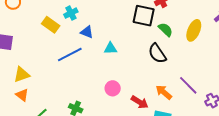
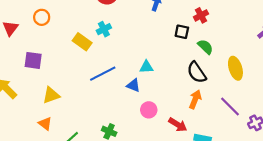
black square: (144, 16) -> (182, 32), size x0.6
yellow ellipse: (194, 30) -> (235, 68), moved, turned -40
blue triangle: (87, 32) -> (133, 85), moved
orange arrow: (164, 92) -> (195, 99), moved, turned 72
orange triangle: (22, 95) -> (45, 124), moved

